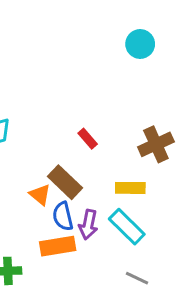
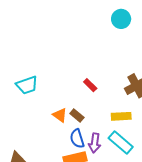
brown rectangle: (65, 182) -> (77, 116), size x0.6
orange triangle: (40, 195) -> (60, 115), moved

